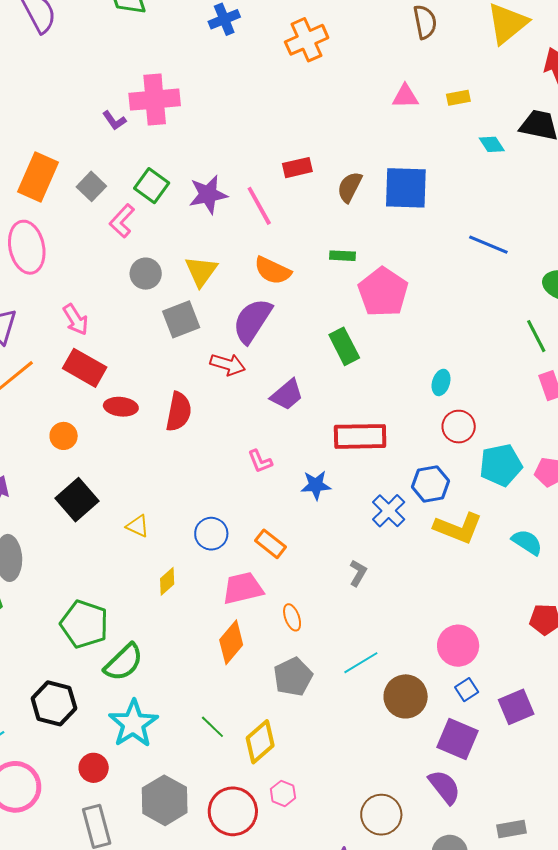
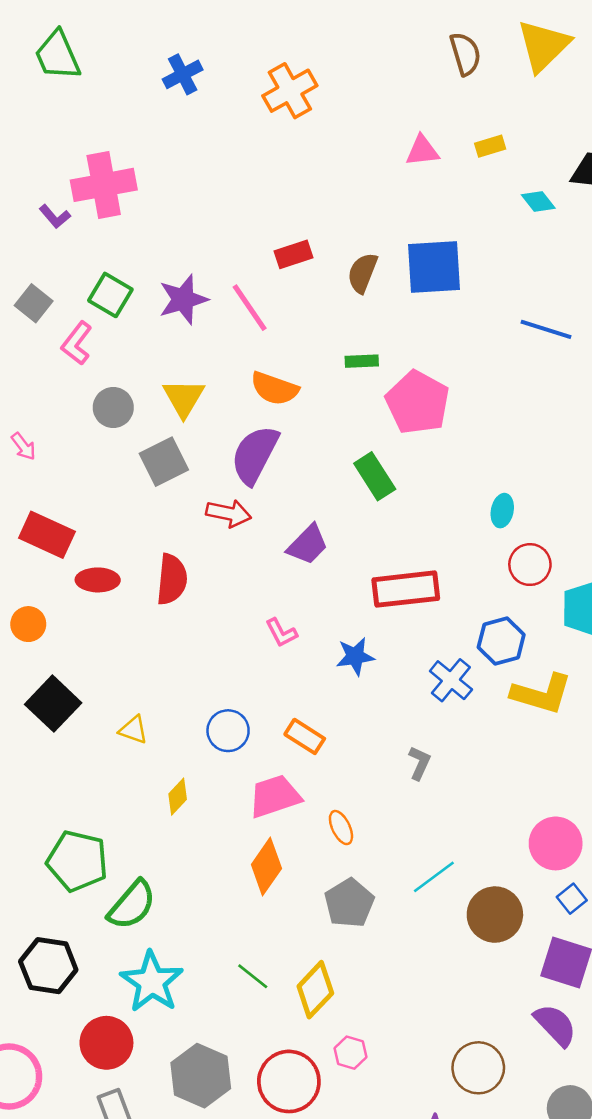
brown semicircle: (425, 22) -> (465, 54), moved
pink arrow: (76, 320) -> (23, 446), moved, size x0.7
red circle: (94, 768) -> (106, 1043), size x1.4

